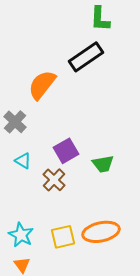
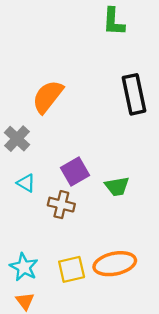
black rectangle: (86, 57) -> (134, 94), moved, turned -68
brown cross: (54, 180) -> (61, 205), turned -30

